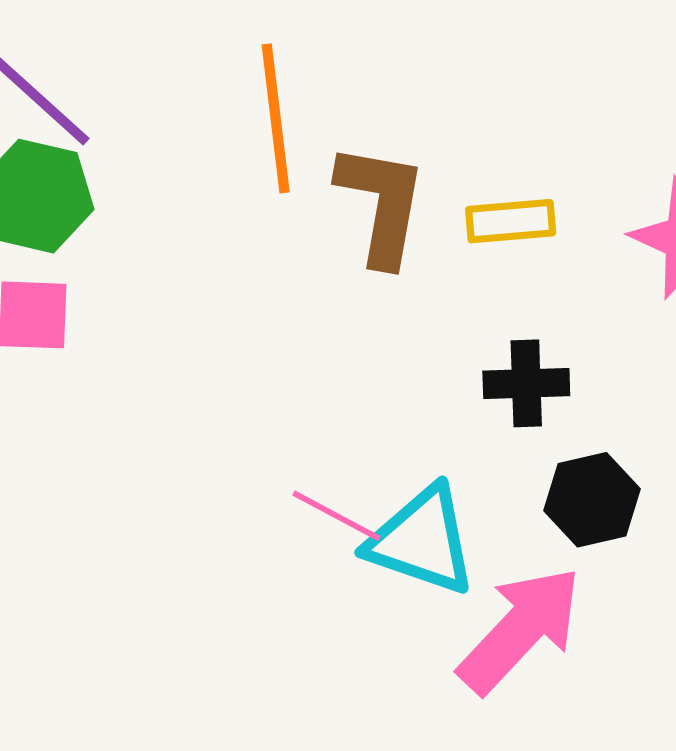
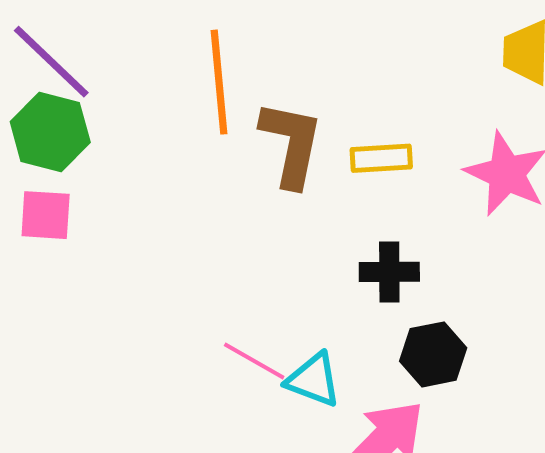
cyan triangle: (422, 541) -> (313, 380), size x0.7

